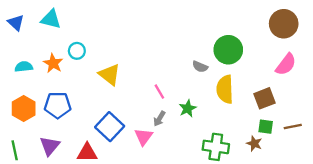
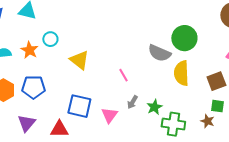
gray semicircle: (200, 67) -> (159, 53), size x1.6
green star: (188, 108) -> (154, 107), moved
gray arrow: (159, 119) -> (132, 102), moved
blue square: (110, 127) -> (79, 106), turned -30

